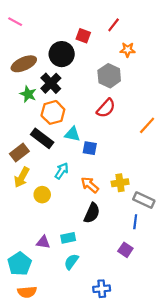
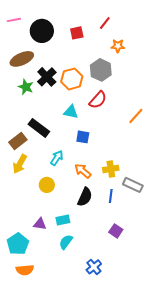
pink line: (15, 22) -> (14, 20), turned -40
red square: (83, 36) -> (77, 33), turned -32
black circle: (62, 54) -> (42, 31), moved
orange hexagon: (53, 112) -> (72, 79), moved
cyan triangle: (72, 134) -> (71, 112), moved
yellow circle: (42, 195) -> (47, 185), moved
blue line: (135, 222) -> (111, 196), moved
blue cross: (102, 289) -> (94, 267), turned -35

